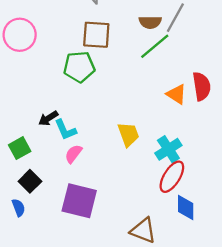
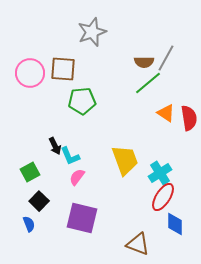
brown square: (96, 35) -> (63, 69), moved
orange triangle: (176, 94) -> (166, 113), moved
black arrow: (48, 118) -> (55, 146), turned -84
yellow trapezoid: (128, 134) -> (125, 160), size x1.4

